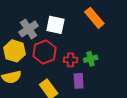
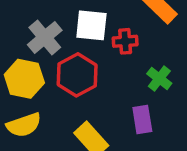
green cross: (91, 59) -> (159, 79), turned -32
red cross: (71, 60) -> (125, 41), moved

